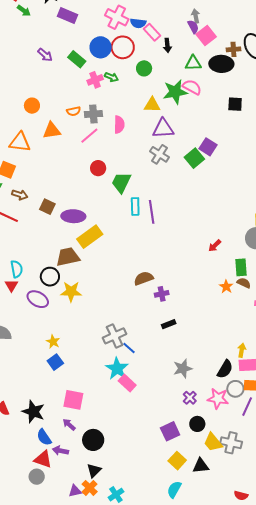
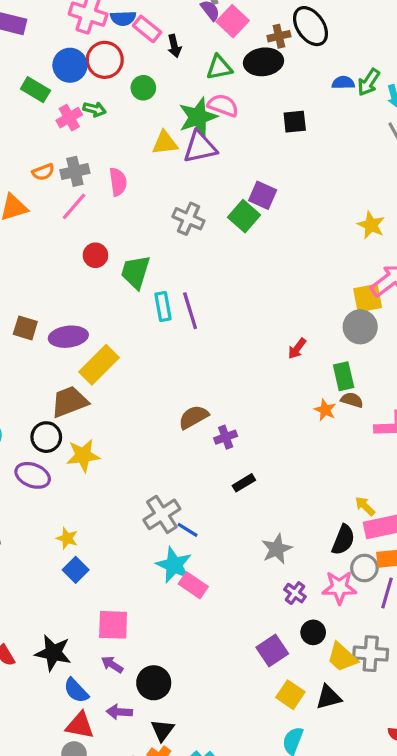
purple triangle: (163, 129) -> (200, 147), moved
yellow arrow: (242, 350) -> (365, 506), turned -48
purple arrow: (60, 451) -> (119, 712), moved

